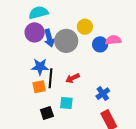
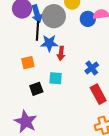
blue star: (40, 67) -> (49, 43), moved
black line: (51, 78) -> (38, 31), moved
red arrow: (73, 78) -> (61, 53), turned -56

